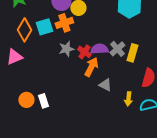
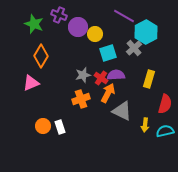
orange cross: (64, 23) -> (81, 99), moved
cyan square: (44, 27) -> (108, 53), moved
gray cross: (117, 49) -> (134, 48), moved
gray triangle: (105, 85) -> (122, 111), size x1.5

